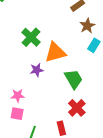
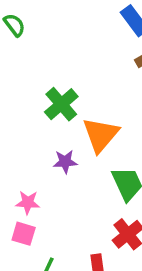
orange triangle: (55, 52) -> (101, 135), turned -40

